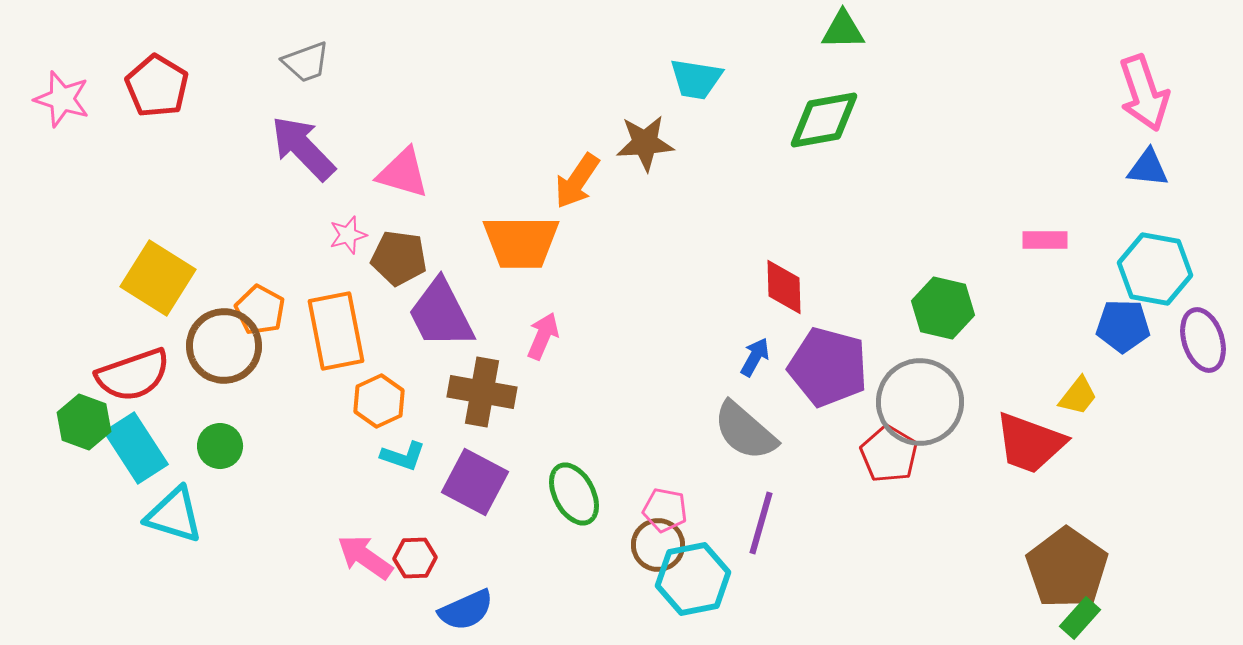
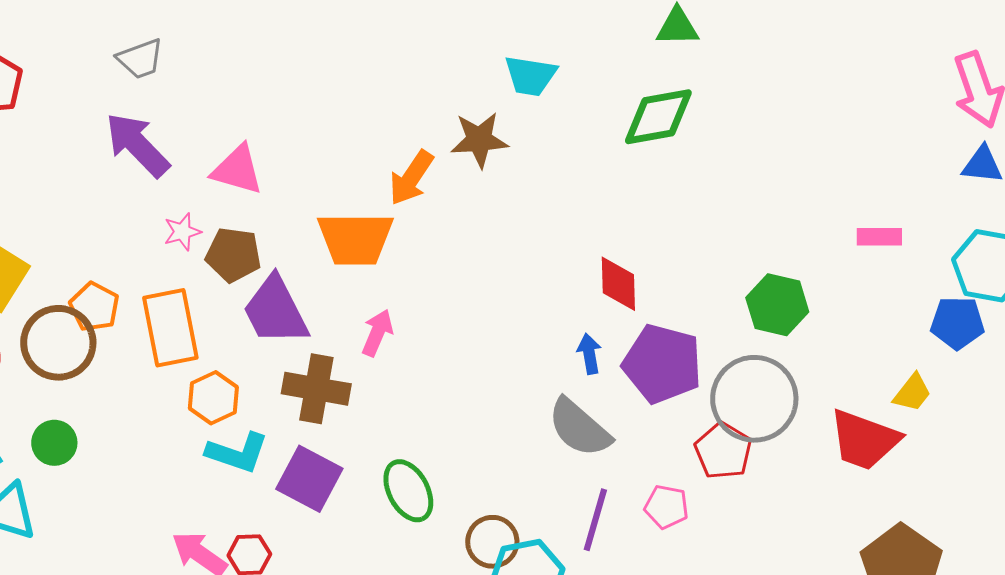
blue arrow: (755, 357) -> (589, 354), turned -39
cyan L-shape: (403, 456) -> (237, 453), size x1.4
pink pentagon: (665, 510) -> (666, 507), moved

